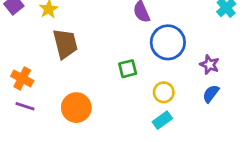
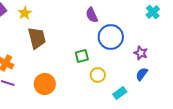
yellow circle: (164, 92) -> (98, 75), moved
cyan rectangle: (162, 120) -> (120, 93), moved

